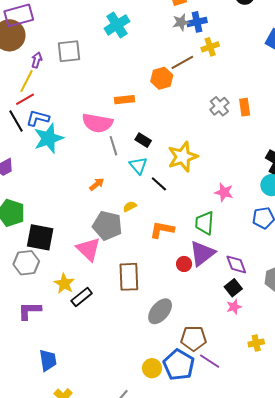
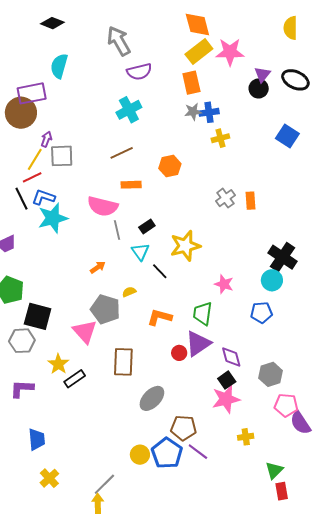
gray square: (69, 51) -> (62, 156), moved
brown line: (182, 62) -> (122, 153), moved
black rectangle: (143, 140) -> (147, 226), turned -70
pink star: (234, 307) -> (226, 399), size x1.8

